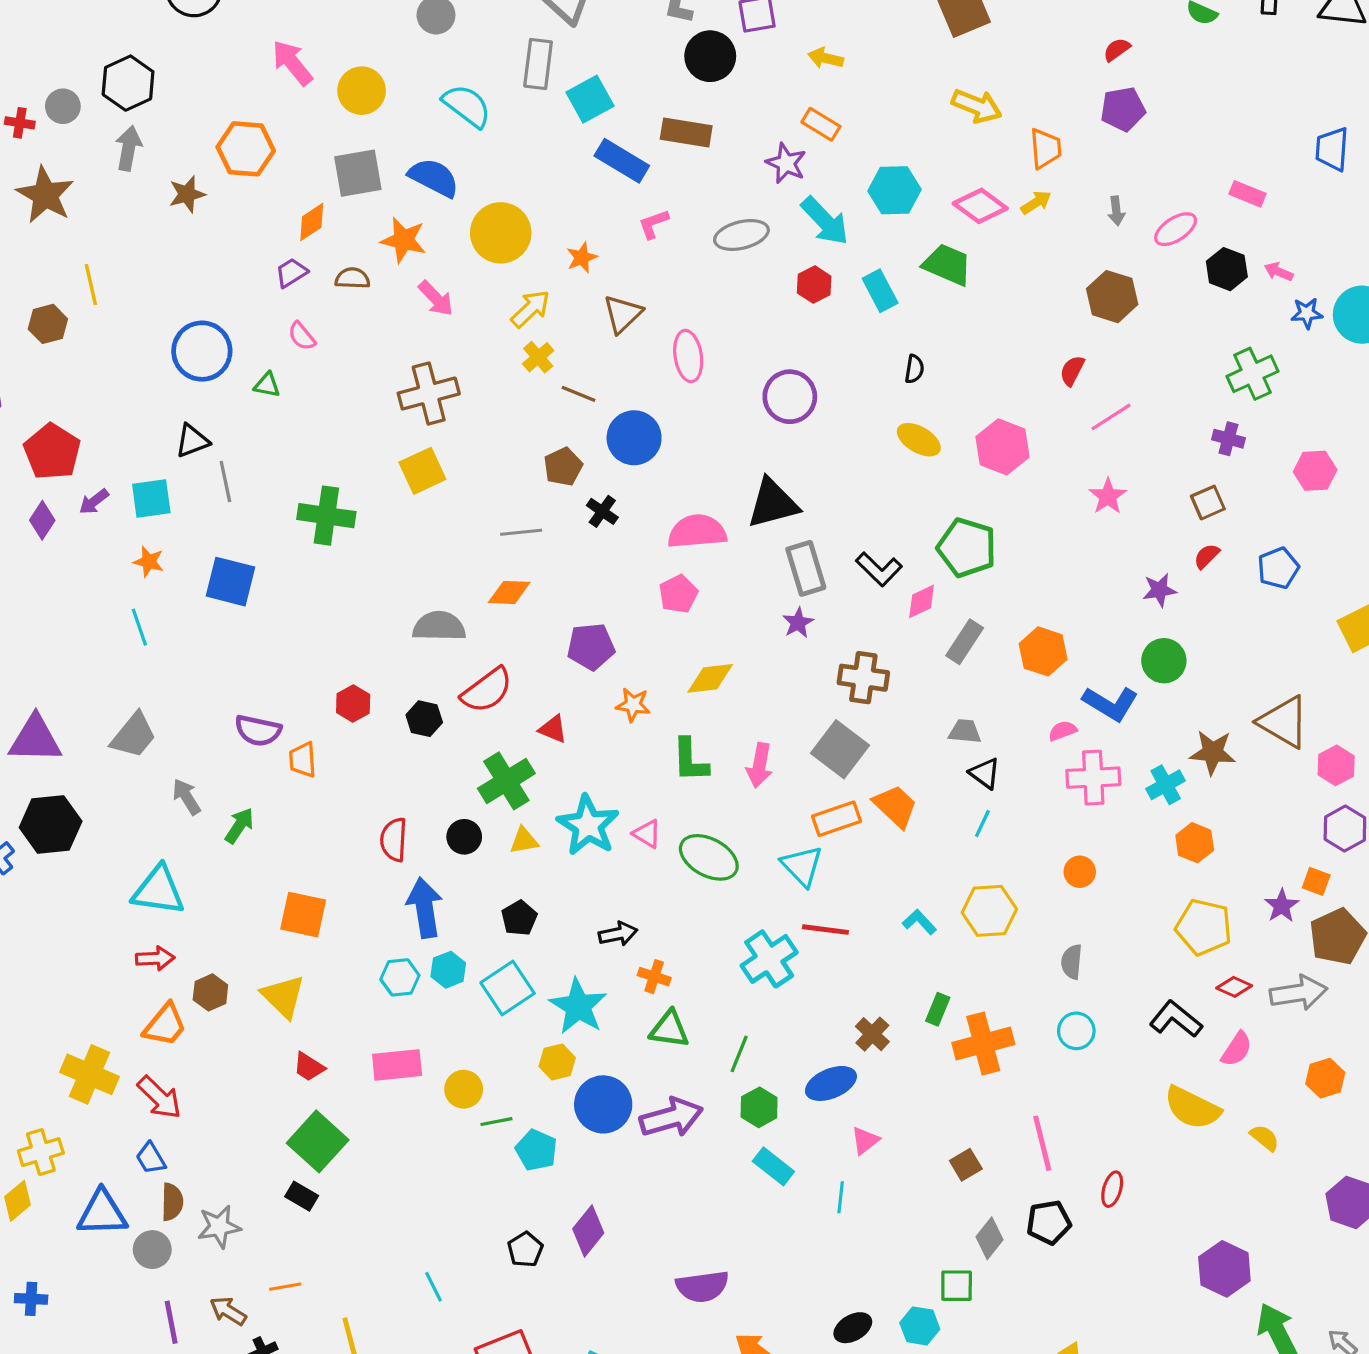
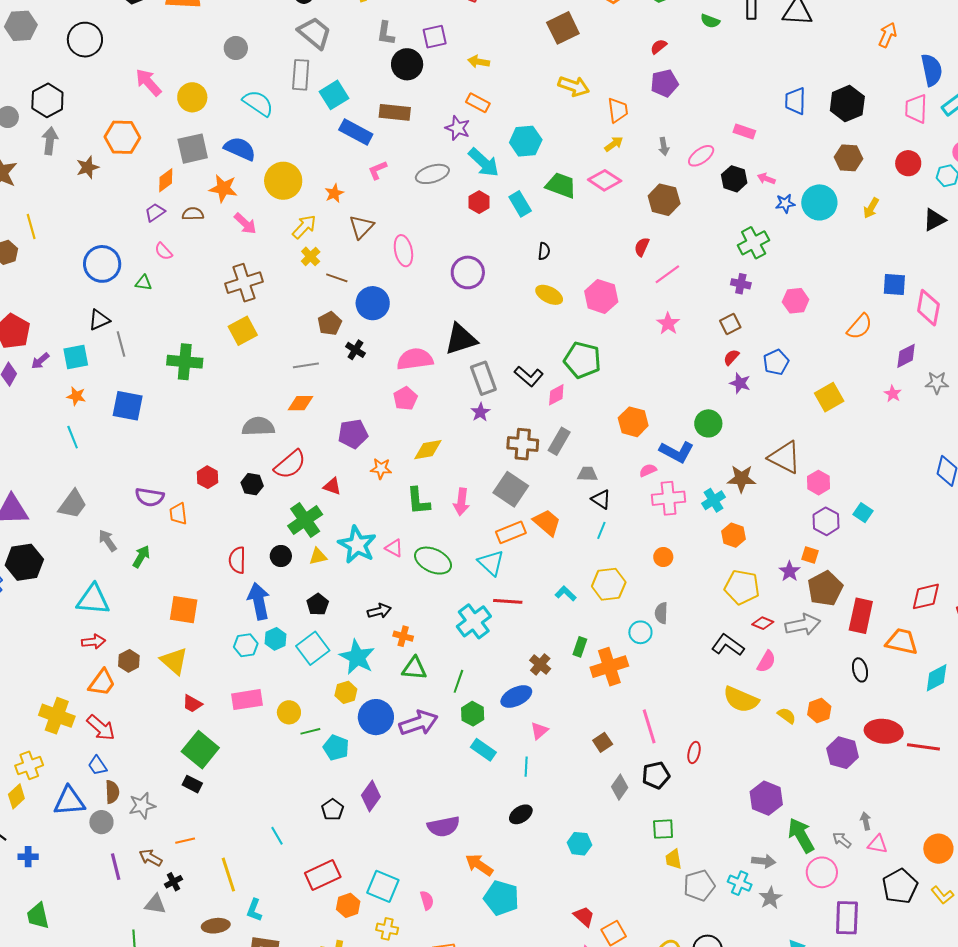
pink diamond: (980, 206) -> (605, 180), moved
purple star: (1159, 590) -> (740, 383), moved, turned 30
gray rectangle: (965, 642) -> (559, 441), moved
cyan circle: (1076, 1031) -> (640, 632), moved
orange hexagon: (1325, 1078) -> (819, 710), moved
green square: (957, 1286) -> (663, 829), moved
black ellipse: (853, 1328) -> (521, 814), moved

